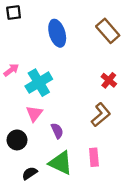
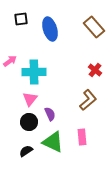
black square: (14, 13) -> (21, 19), moved
cyan cross: (39, 83) -> (34, 72), turned 30
black circle: (17, 140) -> (29, 122), moved

